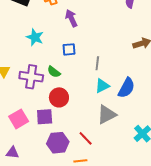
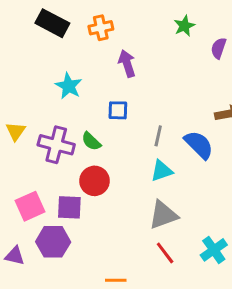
blue semicircle: (126, 88) -> (199, 145), moved, turned -80
red line: (86, 138) -> (165, 253), moved
purple hexagon: (58, 143) -> (53, 242), moved

